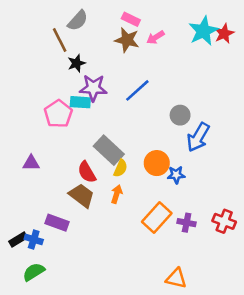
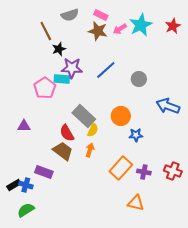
gray semicircle: (78, 21) -> (70, 15), moved, turned 30
cyan star: (203, 31) -> (141, 25), moved
gray circle: (180, 115) -> (139, 79), moved
blue arrow: (198, 137) -> (168, 106), moved, turned 80
orange circle: (157, 163) -> (121, 116), moved
orange triangle: (176, 278) -> (136, 203), moved

